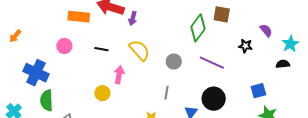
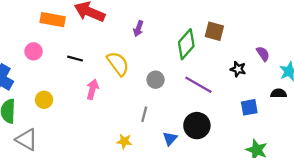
purple arrow: (133, 18) -> (138, 29), moved
blue square: (258, 91) -> (249, 107), moved
yellow circle: (102, 93) -> (44, 100), moved

